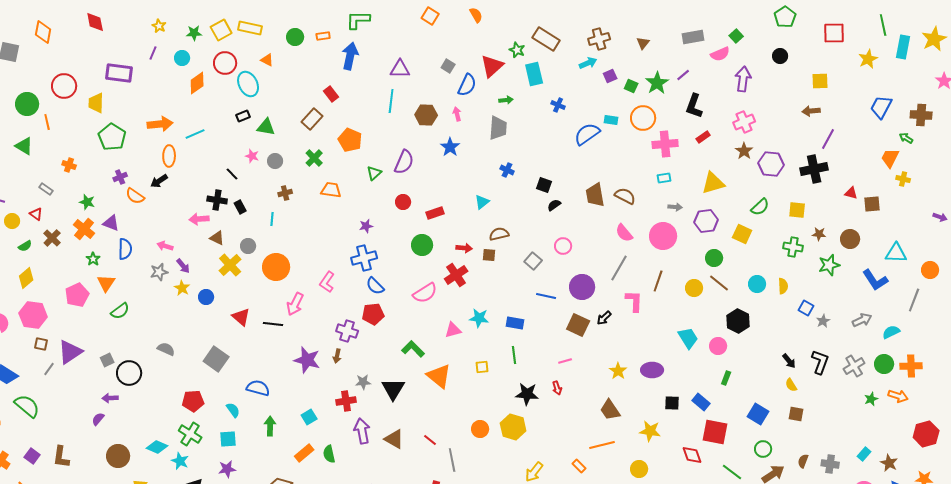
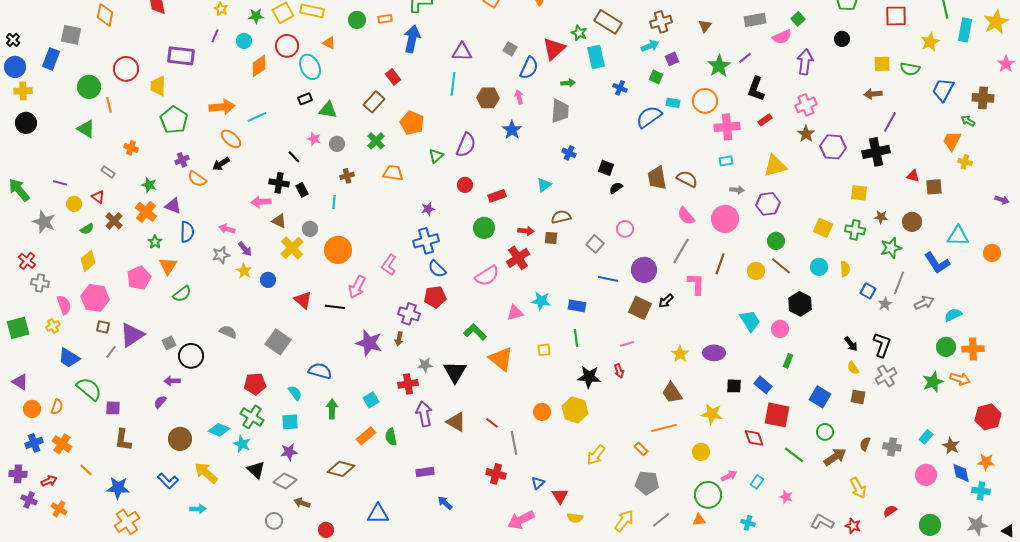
green square: (631, 86) -> (656, 77), moved
orange ellipse: (169, 156) -> (231, 139), turned -50
green semicircle: (760, 207) -> (910, 69), moved, turned 54
yellow square: (742, 234) -> (823, 228), moved
gray line: (914, 300) -> (899, 283), moved
gray cross: (854, 366) -> (886, 376), moved
green star: (871, 399) -> (933, 382), size x1.5
purple square: (32, 456) -> (113, 408), moved, turned -35

